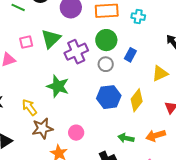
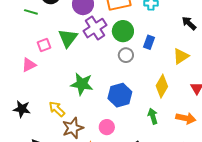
purple cross: (76, 52) -> (95, 28), moved
blue hexagon: (109, 97) -> (120, 95), moved
orange arrow: (156, 135) -> (186, 118), turned -144
green arrow: (126, 138) -> (153, 116), moved, turned 70

